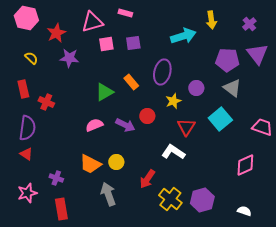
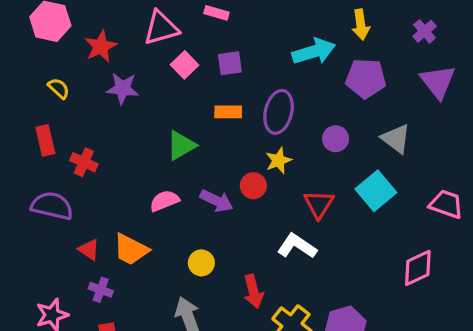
pink square: (106, 44) -> (185, 65), turned -35
purple pentagon: (227, 60) -> (366, 78), moved
orange rectangle: (131, 82) -> (228, 112), moved, turned -49
yellow star: (173, 101) -> (279, 161), moved
purple semicircle: (27, 128) -> (52, 206), turned -85
red triangle: (26, 154) -> (89, 249), moved
orange trapezoid: (90, 164) -> (131, 249), moved
red arrow: (147, 179) -> (253, 291), turned -48

